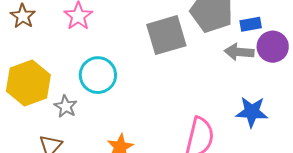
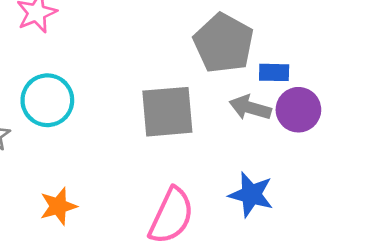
gray square: (166, 35) -> (167, 112), moved

